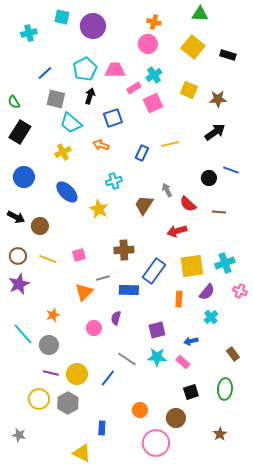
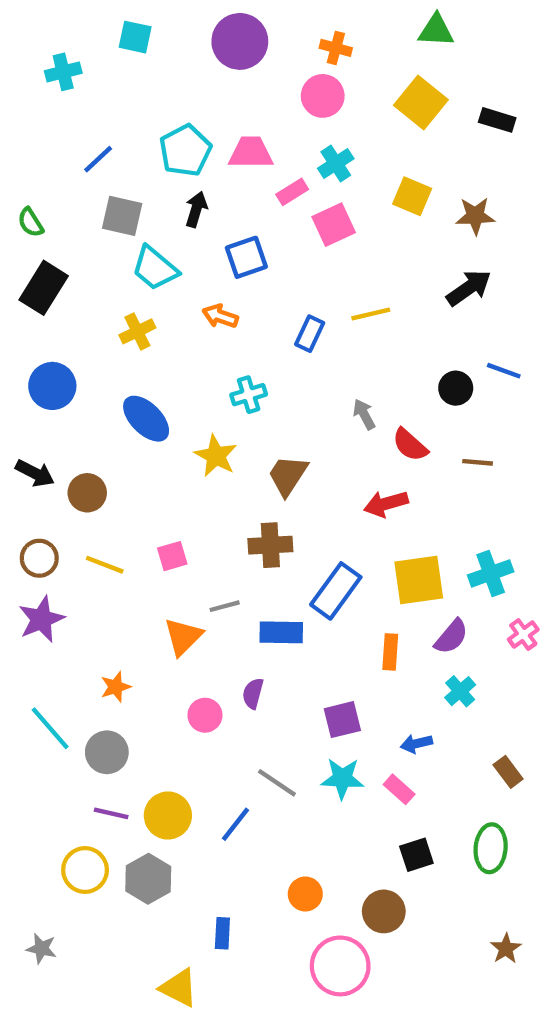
purple circle: (93, 26) -> (240, 41), moved
brown trapezoid: (144, 205) -> (288, 475), moved
pink cross: (240, 291) -> (523, 635), turned 32
brown star: (220, 434) -> (506, 949), moved

